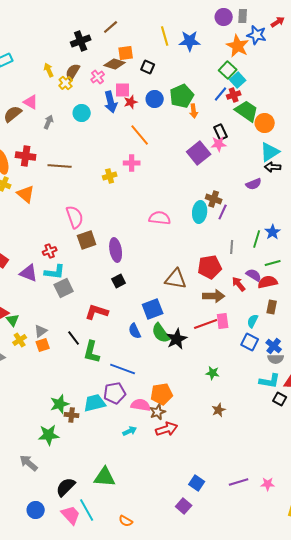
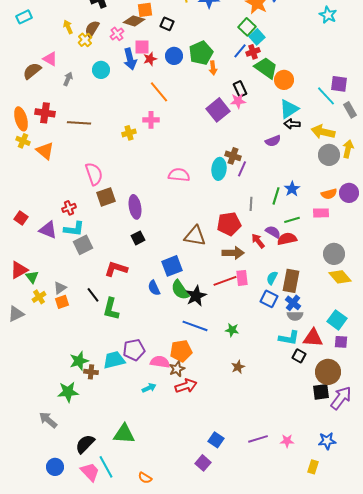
brown rectangle: (272, 307) -> (291, 281), moved, size x1.6
blue line: (123, 369) -> (195, 326), moved

